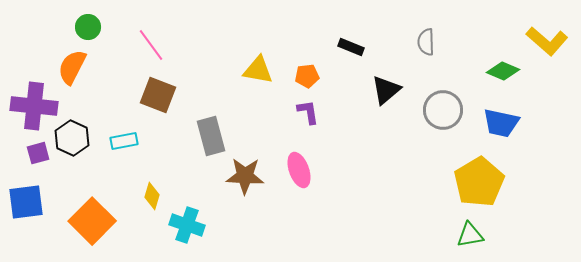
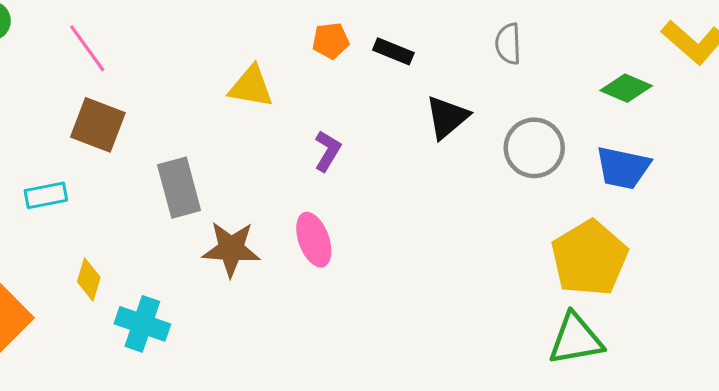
orange pentagon: (307, 76) -> (331, 41), moved
purple L-shape: (308, 112) -> (328, 151), turned 40
green triangle: (470, 235) -> (576, 339), size x1.4

